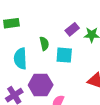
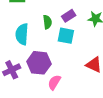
purple rectangle: (72, 29) -> (69, 16), moved

